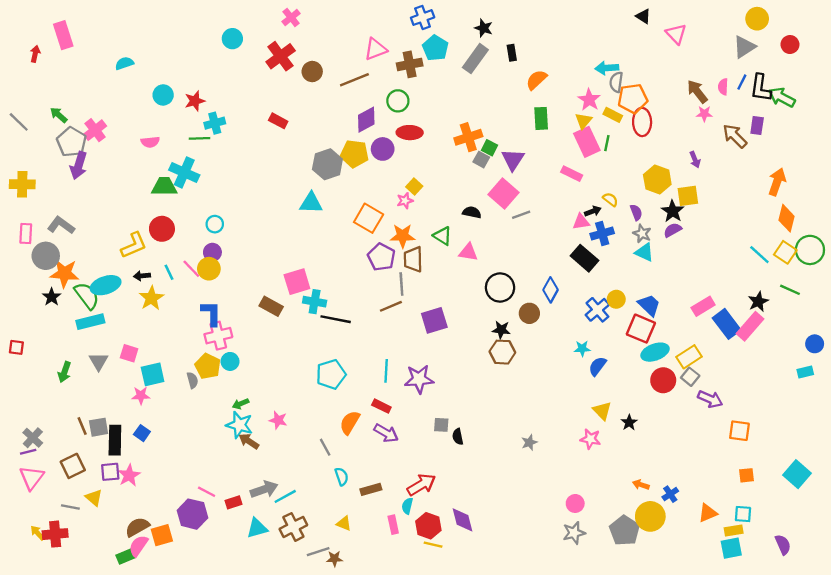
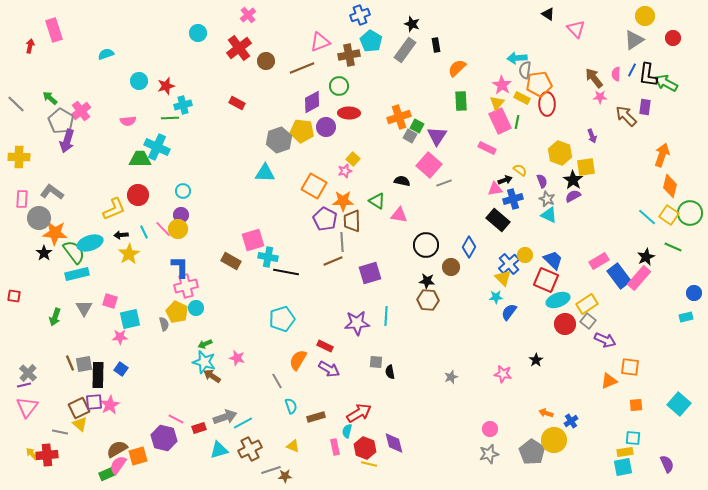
cyan line: (386, 371) -> (386, 316), moved
yellow triangle: (602, 411) -> (503, 278), moved
brown square: (73, 466) -> (79, 408), moved
orange triangle: (708, 513) -> (609, 381), moved

